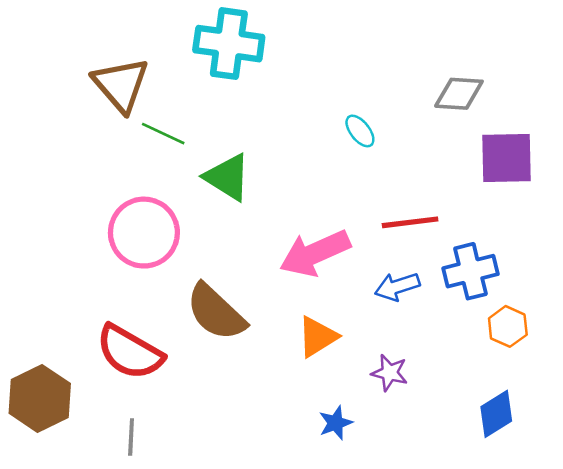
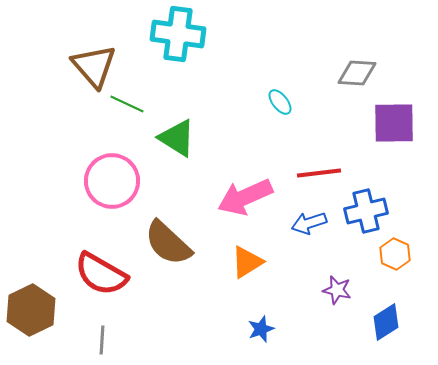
purple star: (390, 373) -> (337, 290), moved

